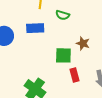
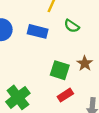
red rectangle: (74, 75) -> (65, 95), turned 56

